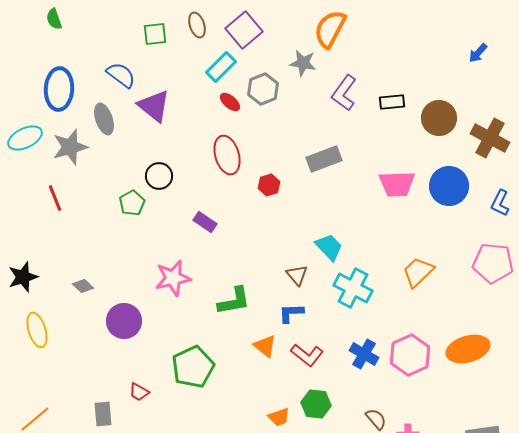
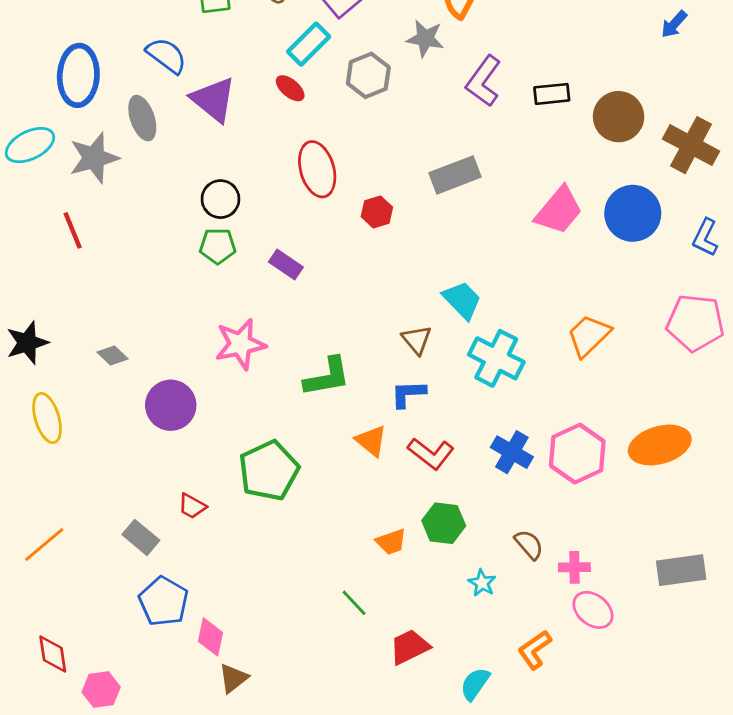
red ellipse: (230, 102) -> (290, 88), moved
pink trapezoid: (397, 184) -> (559, 210), turned -48
green pentagon: (132, 203) -> (218, 246), moved, turned 30
gray rectangle: (103, 414) -> (141, 537), turned -45

